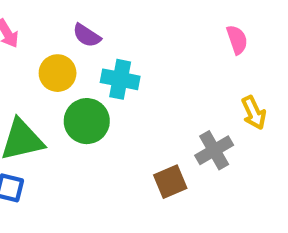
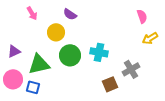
cyan cross: (120, 79) -> (99, 52), moved
yellow arrow: (254, 113) -> (150, 38), moved, turned 84

